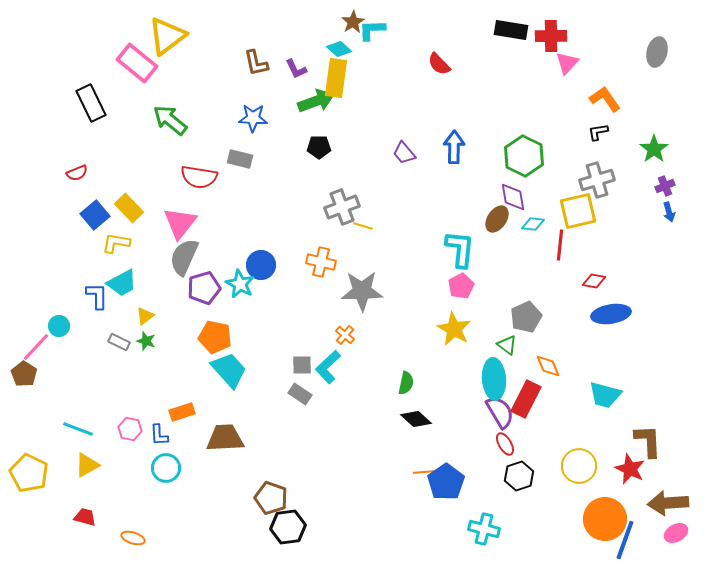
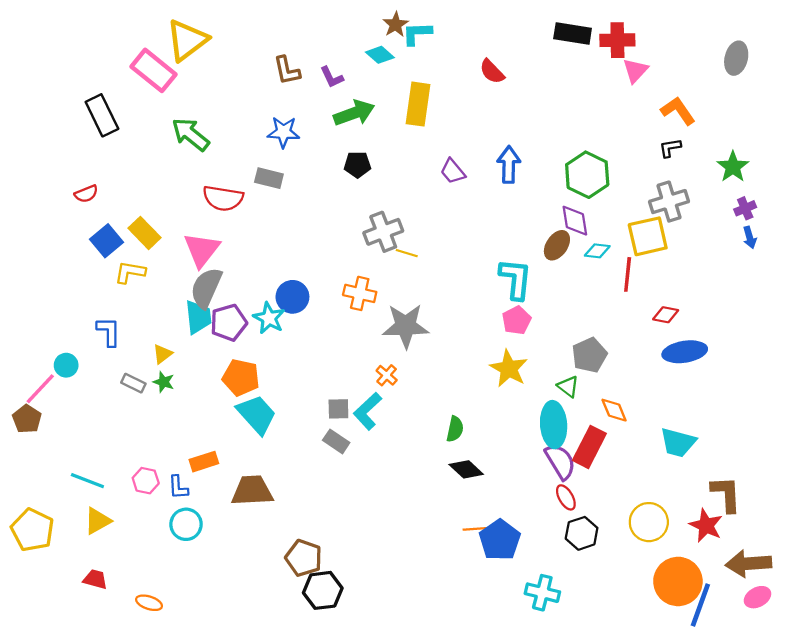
yellow rectangle: (336, 78) -> (418, 104), moved
cyan trapezoid: (122, 283) -> (198, 317), moved, turned -68

